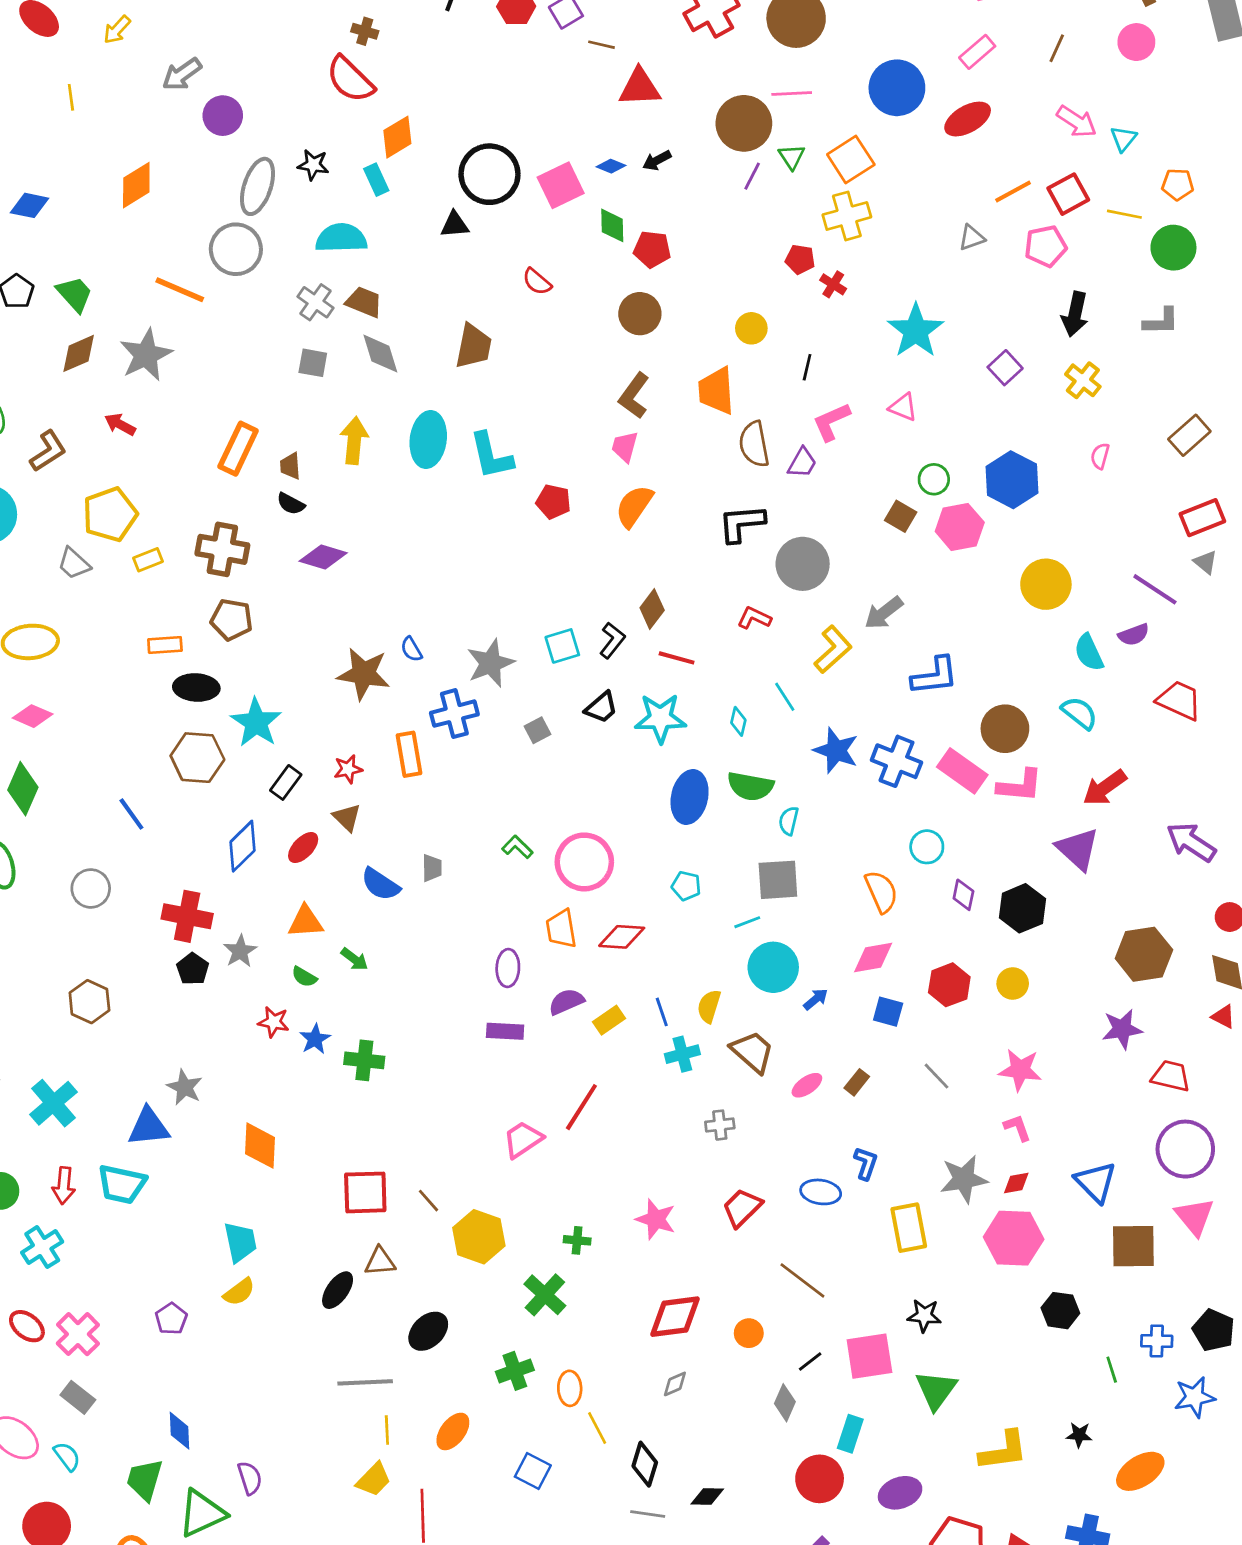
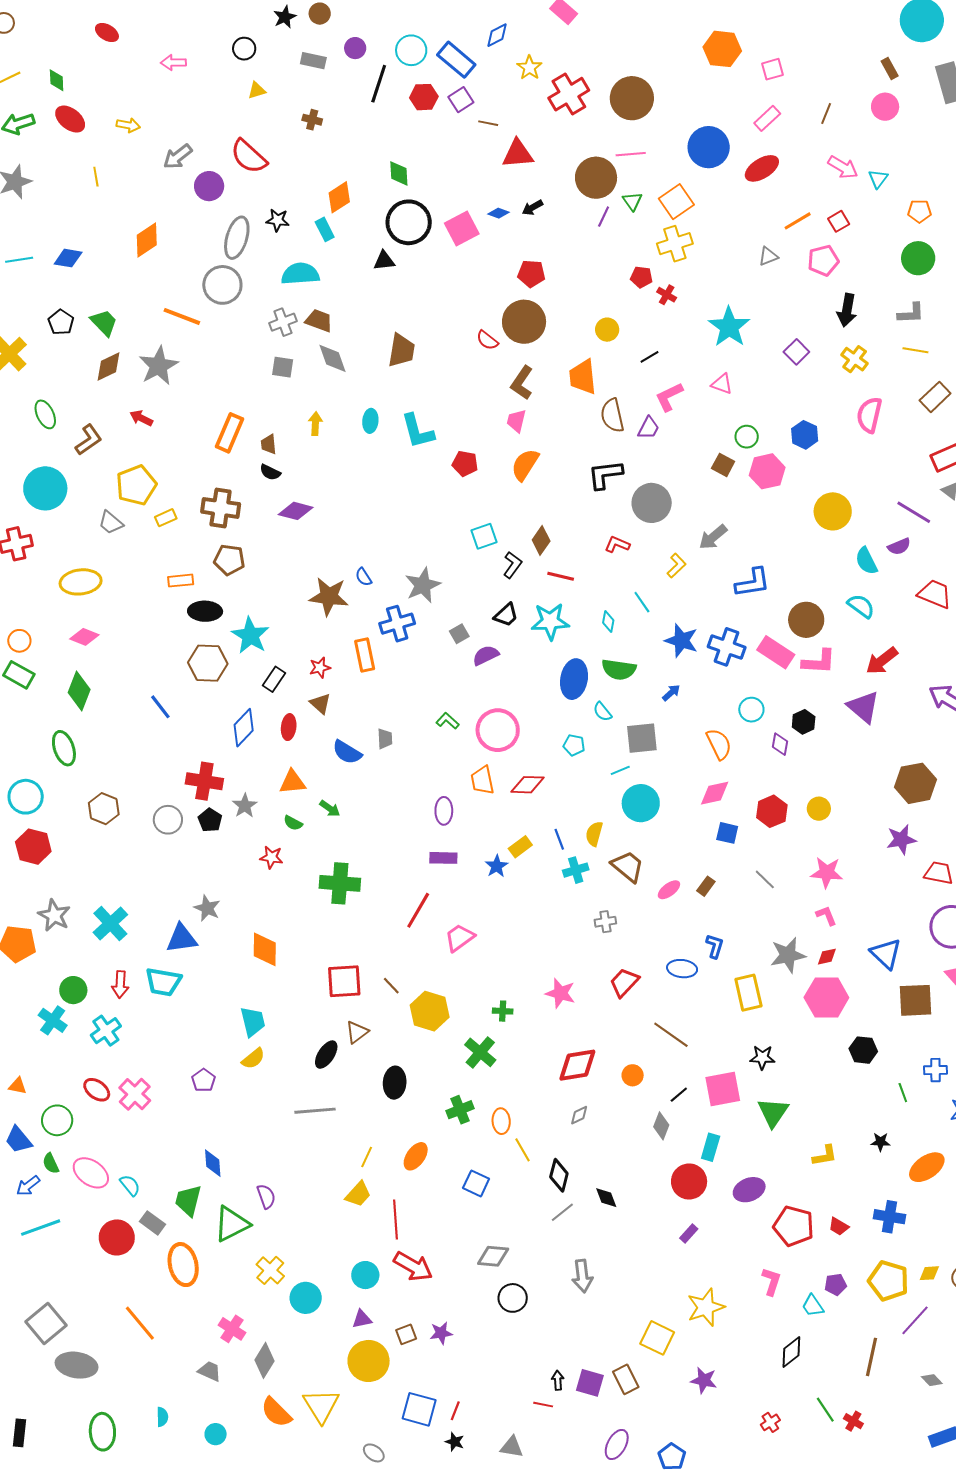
yellow arrow: (117, 30) -> (128, 125), turned -120
red semicircle: (350, 79) -> (249, 157), moved
red square: (1068, 194) -> (839, 221), size x0.7
yellow line: (1124, 214) -> (915, 350), moved
green diamond: (612, 225) -> (399, 173), moved
red semicircle: (537, 282) -> (487, 340), moved
gray cross: (316, 302) -> (283, 322), turned 36
brown circle: (640, 314) -> (524, 322), size x1.4
black line: (807, 367) -> (650, 357), turned 48
cyan ellipse: (428, 440) -> (370, 421), size x0.6
yellow arrow: (354, 441) -> (315, 424), size x0.7
pink semicircle: (1100, 456) -> (869, 415), size x1.8
blue hexagon: (1012, 480) -> (805, 435), size x0.7
cyan square: (562, 646) -> (484, 536), moved
yellow L-shape: (833, 649) -> (676, 566), size x0.7
cyan semicircle: (789, 821) -> (602, 712), moved, turned -50
red ellipse: (303, 848) -> (289, 727), turned -35
gray circle: (91, 888) -> (168, 820), moved
black hexagon: (1022, 908) -> (804, 722), moved, size x0.7
blue arrow: (816, 999) -> (671, 693), moved
brown hexagon: (89, 1002) -> (104, 809), moved
purple semicircle: (566, 1002) -> (486, 655), moved
blue star: (315, 1039) -> (497, 866), moved
green cross: (364, 1060) -> (340, 883), size x1.4
red line: (581, 1107) -> (418, 910), moved
brown triangle: (380, 1261) -> (357, 1032), turned -30
black ellipse: (428, 1331) -> (395, 1083), turned -40
gray line: (365, 1382) -> (315, 1111), moved
gray rectangle: (78, 1397) -> (153, 1223), moved
yellow line: (387, 1430) -> (367, 1157), turned 30
yellow L-shape: (1003, 1451) -> (825, 1156), size x0.7
black diamond: (707, 1497) -> (606, 1198), turned 70
gray line: (648, 1514) -> (562, 1212), turned -45

